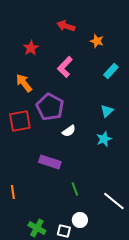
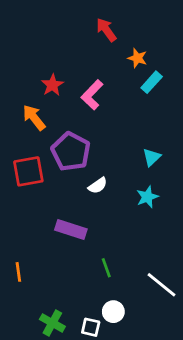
red arrow: (66, 26) -> (106, 30), moved, turned 36
red star: (31, 48) -> (52, 85), moved
cyan rectangle: (111, 71) -> (152, 82), moved

